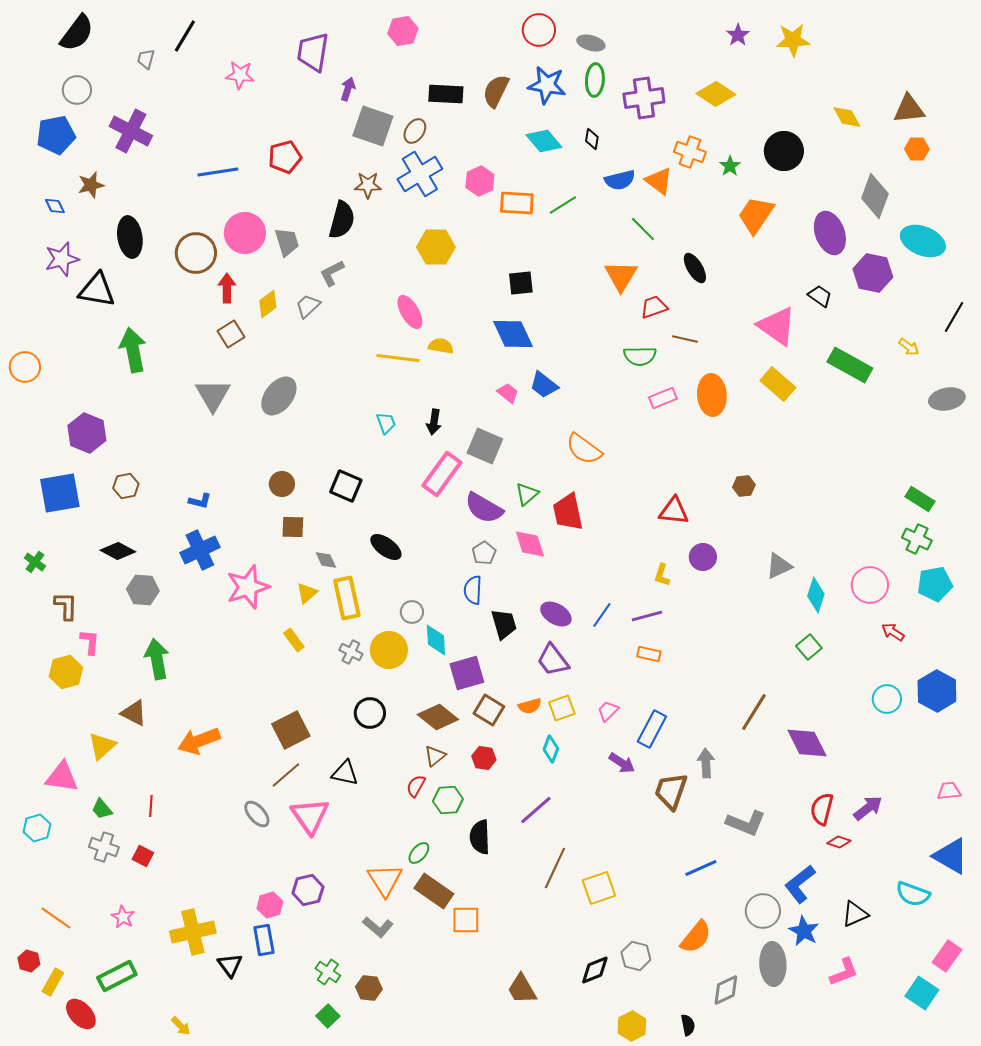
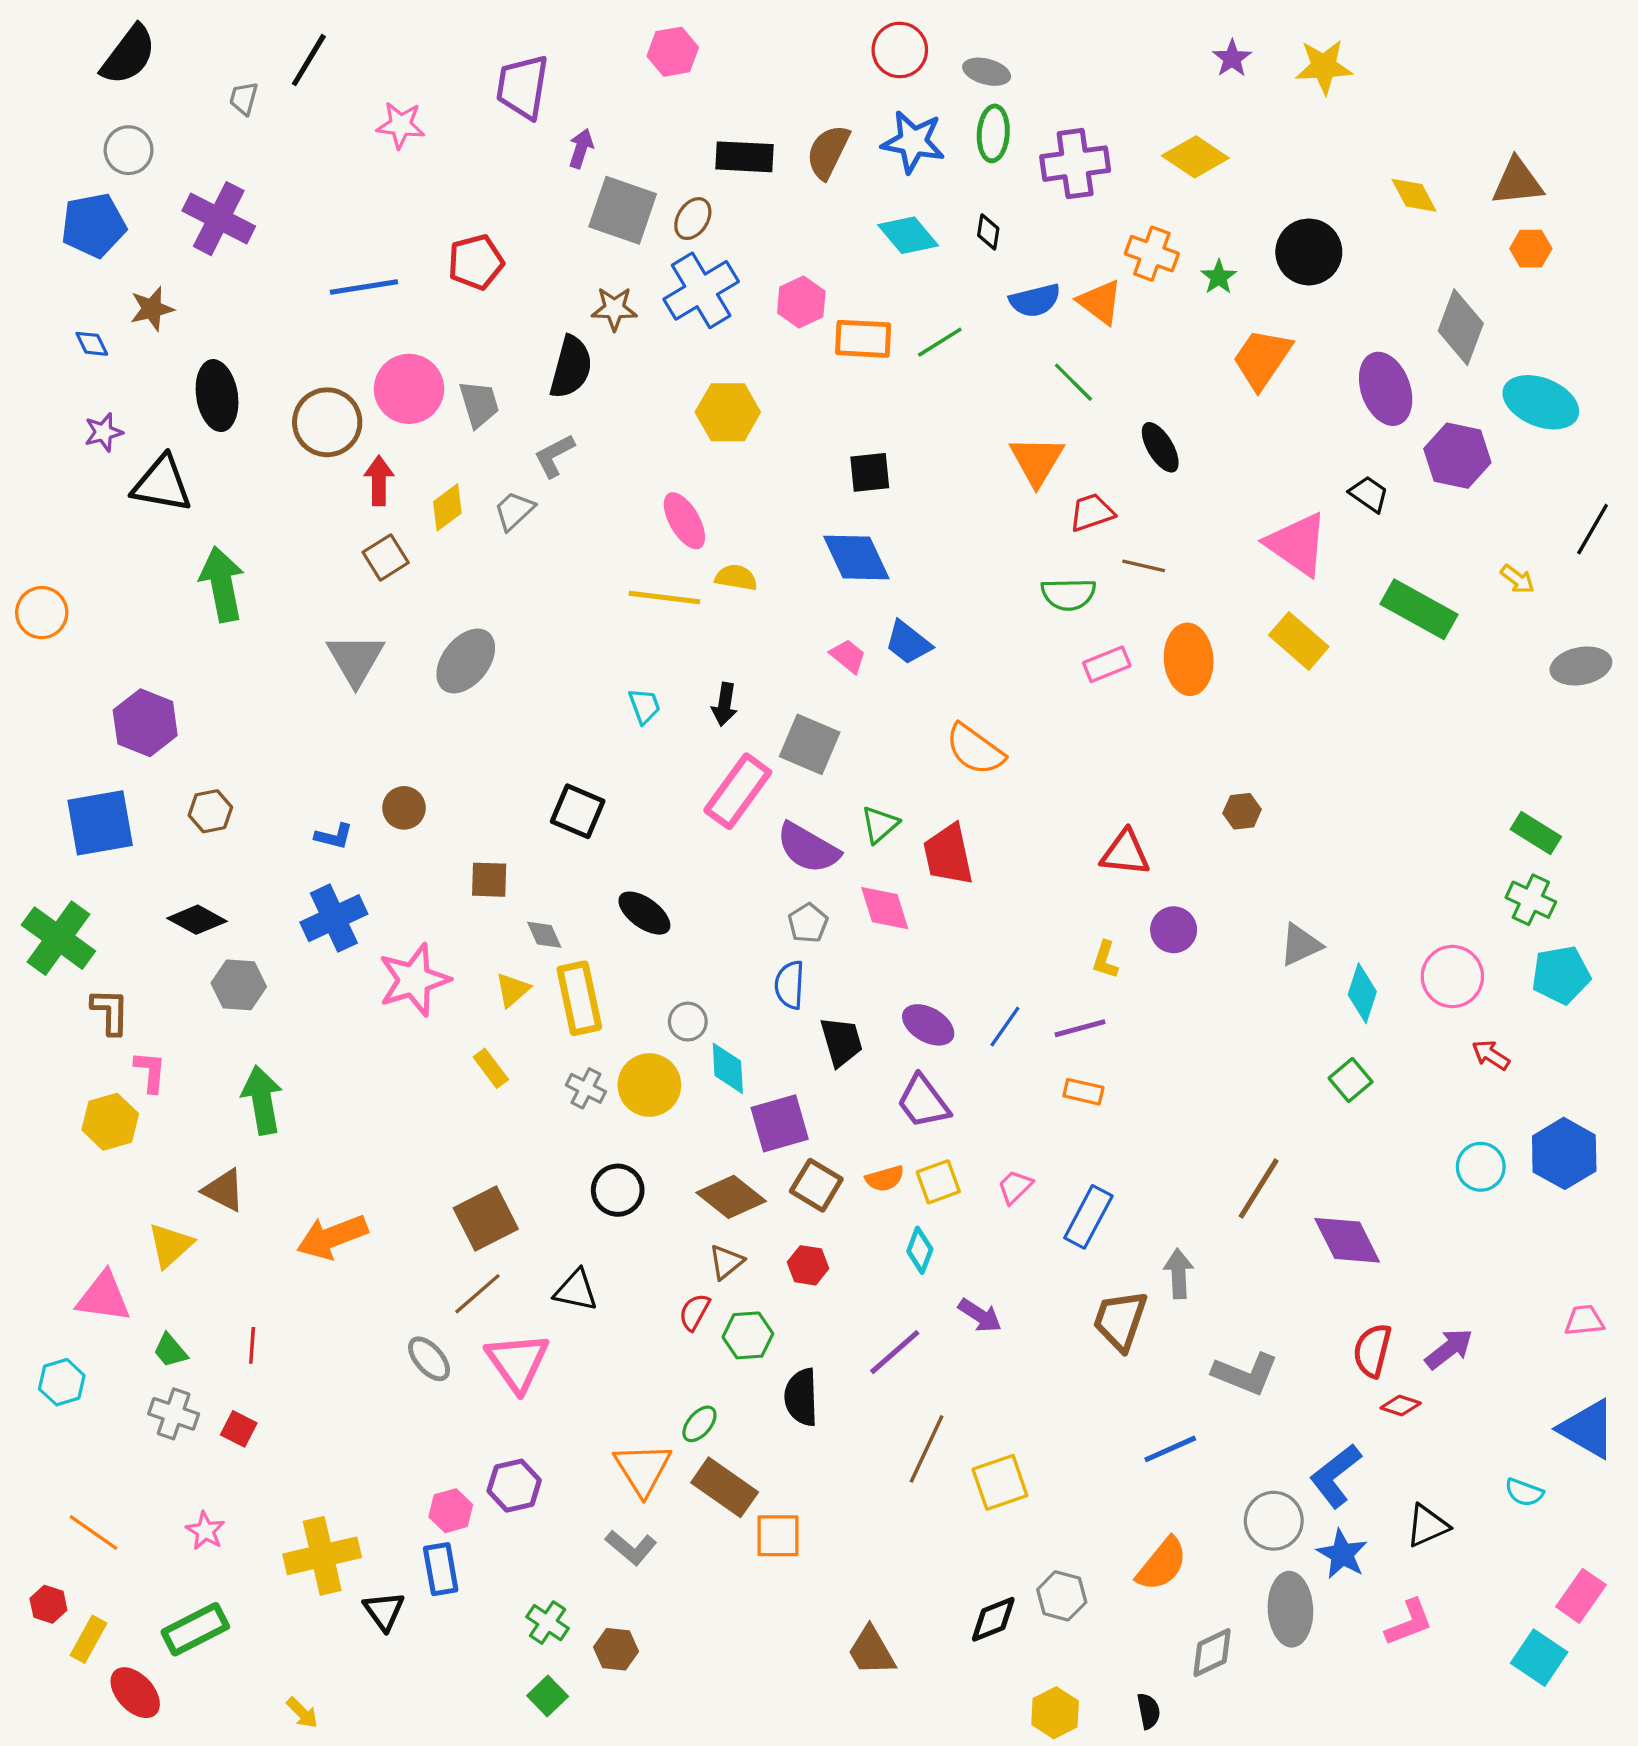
purple star: (62, 259) -> (103, 432), size x0.7
brown circle: (282, 484) -> (404, 808), moved
green cross: (35, 562) -> (58, 938), size x2.0
purple arrow: (622, 763) -> (980, 1315), moved
cyan semicircle: (913, 894) -> (1524, 1492), size x0.7

